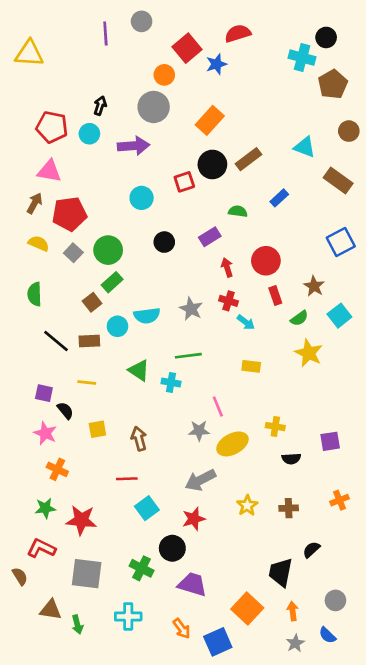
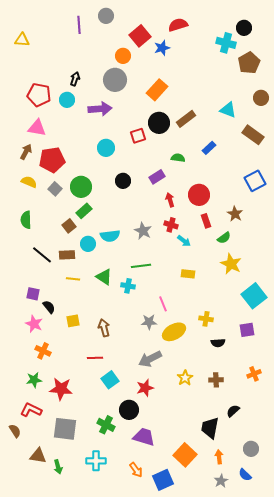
yellow triangle: (29, 53) -> (22, 40), size x0.7
cyan square: (339, 316) -> (254, 296), moved, size x1.4
yellow line: (87, 382) -> (73, 279), moved

